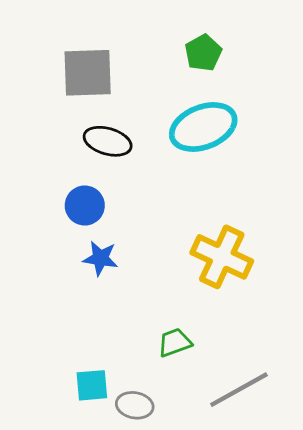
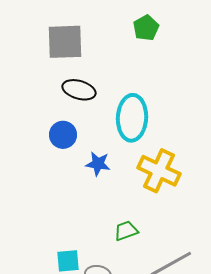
cyan ellipse: (203, 127) -> (132, 118), moved, turned -66
blue star: (100, 258) -> (98, 164), moved

